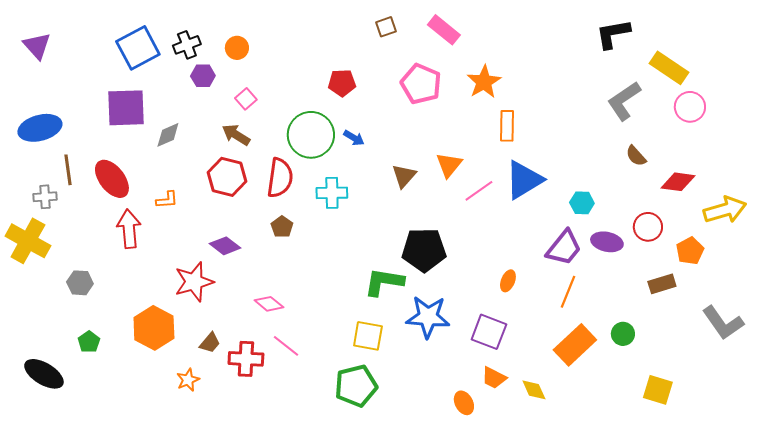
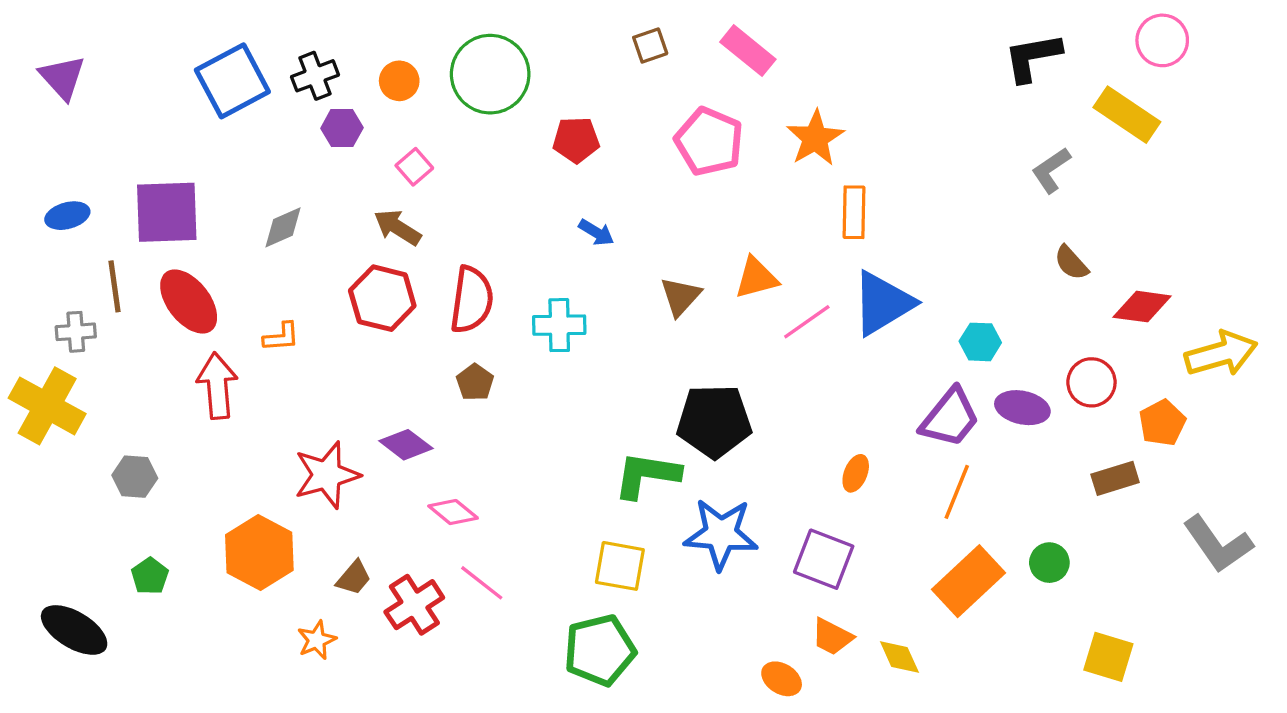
gray L-shape: (624, 101) -> (1051, 170), size x0.7
pink circle: (690, 107) -> (1162, 40), moved
purple square: (126, 108) -> (167, 212), moved
blue ellipse: (40, 128) -> (67, 216), size x0.6
green circle: (311, 135) -> (490, 74), moved
orange triangle: (449, 165) -> (756, 278), turned 36
purple diamond: (225, 246) -> (406, 445), moved
red cross: (246, 359) -> (414, 605), turned -36
orange ellipse: (464, 403) -> (782, 679), turned -30

